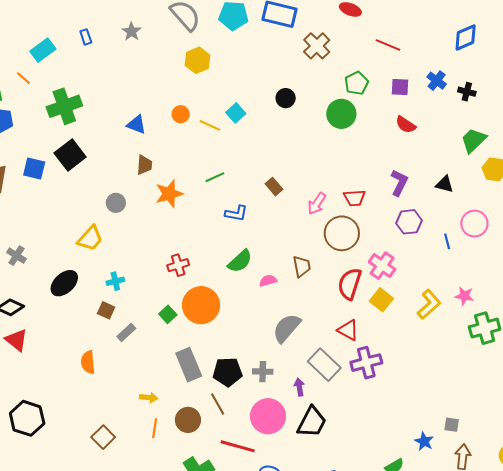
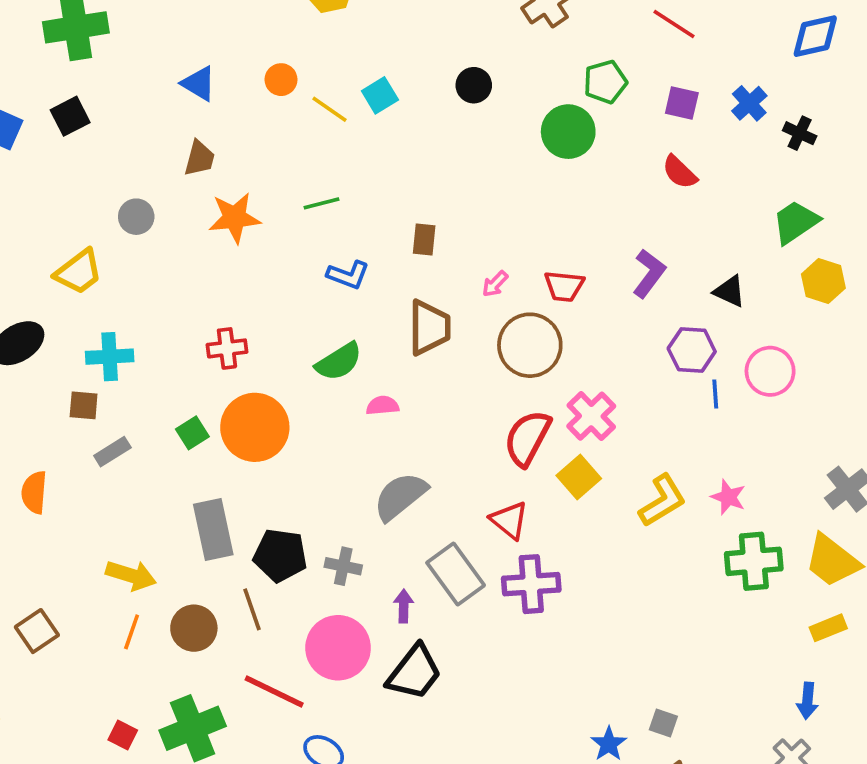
black square: (70, 155) -> (70, 116), size x0.7
brown rectangle: (274, 187) -> (424, 240), turned 36
pink arrow: (317, 204) -> (495, 284), size x0.7
purple hexagon: (409, 222) -> (692, 350), moved
brown trapezoid: (302, 266) -> (429, 327), moved, size x1.4
cyan cross: (115, 281) -> (110, 357), size x1.4
brown square: (106, 310) -> (84, 405), turned -30
yellow arrow: (149, 398) -> (131, 575), size x1.5

